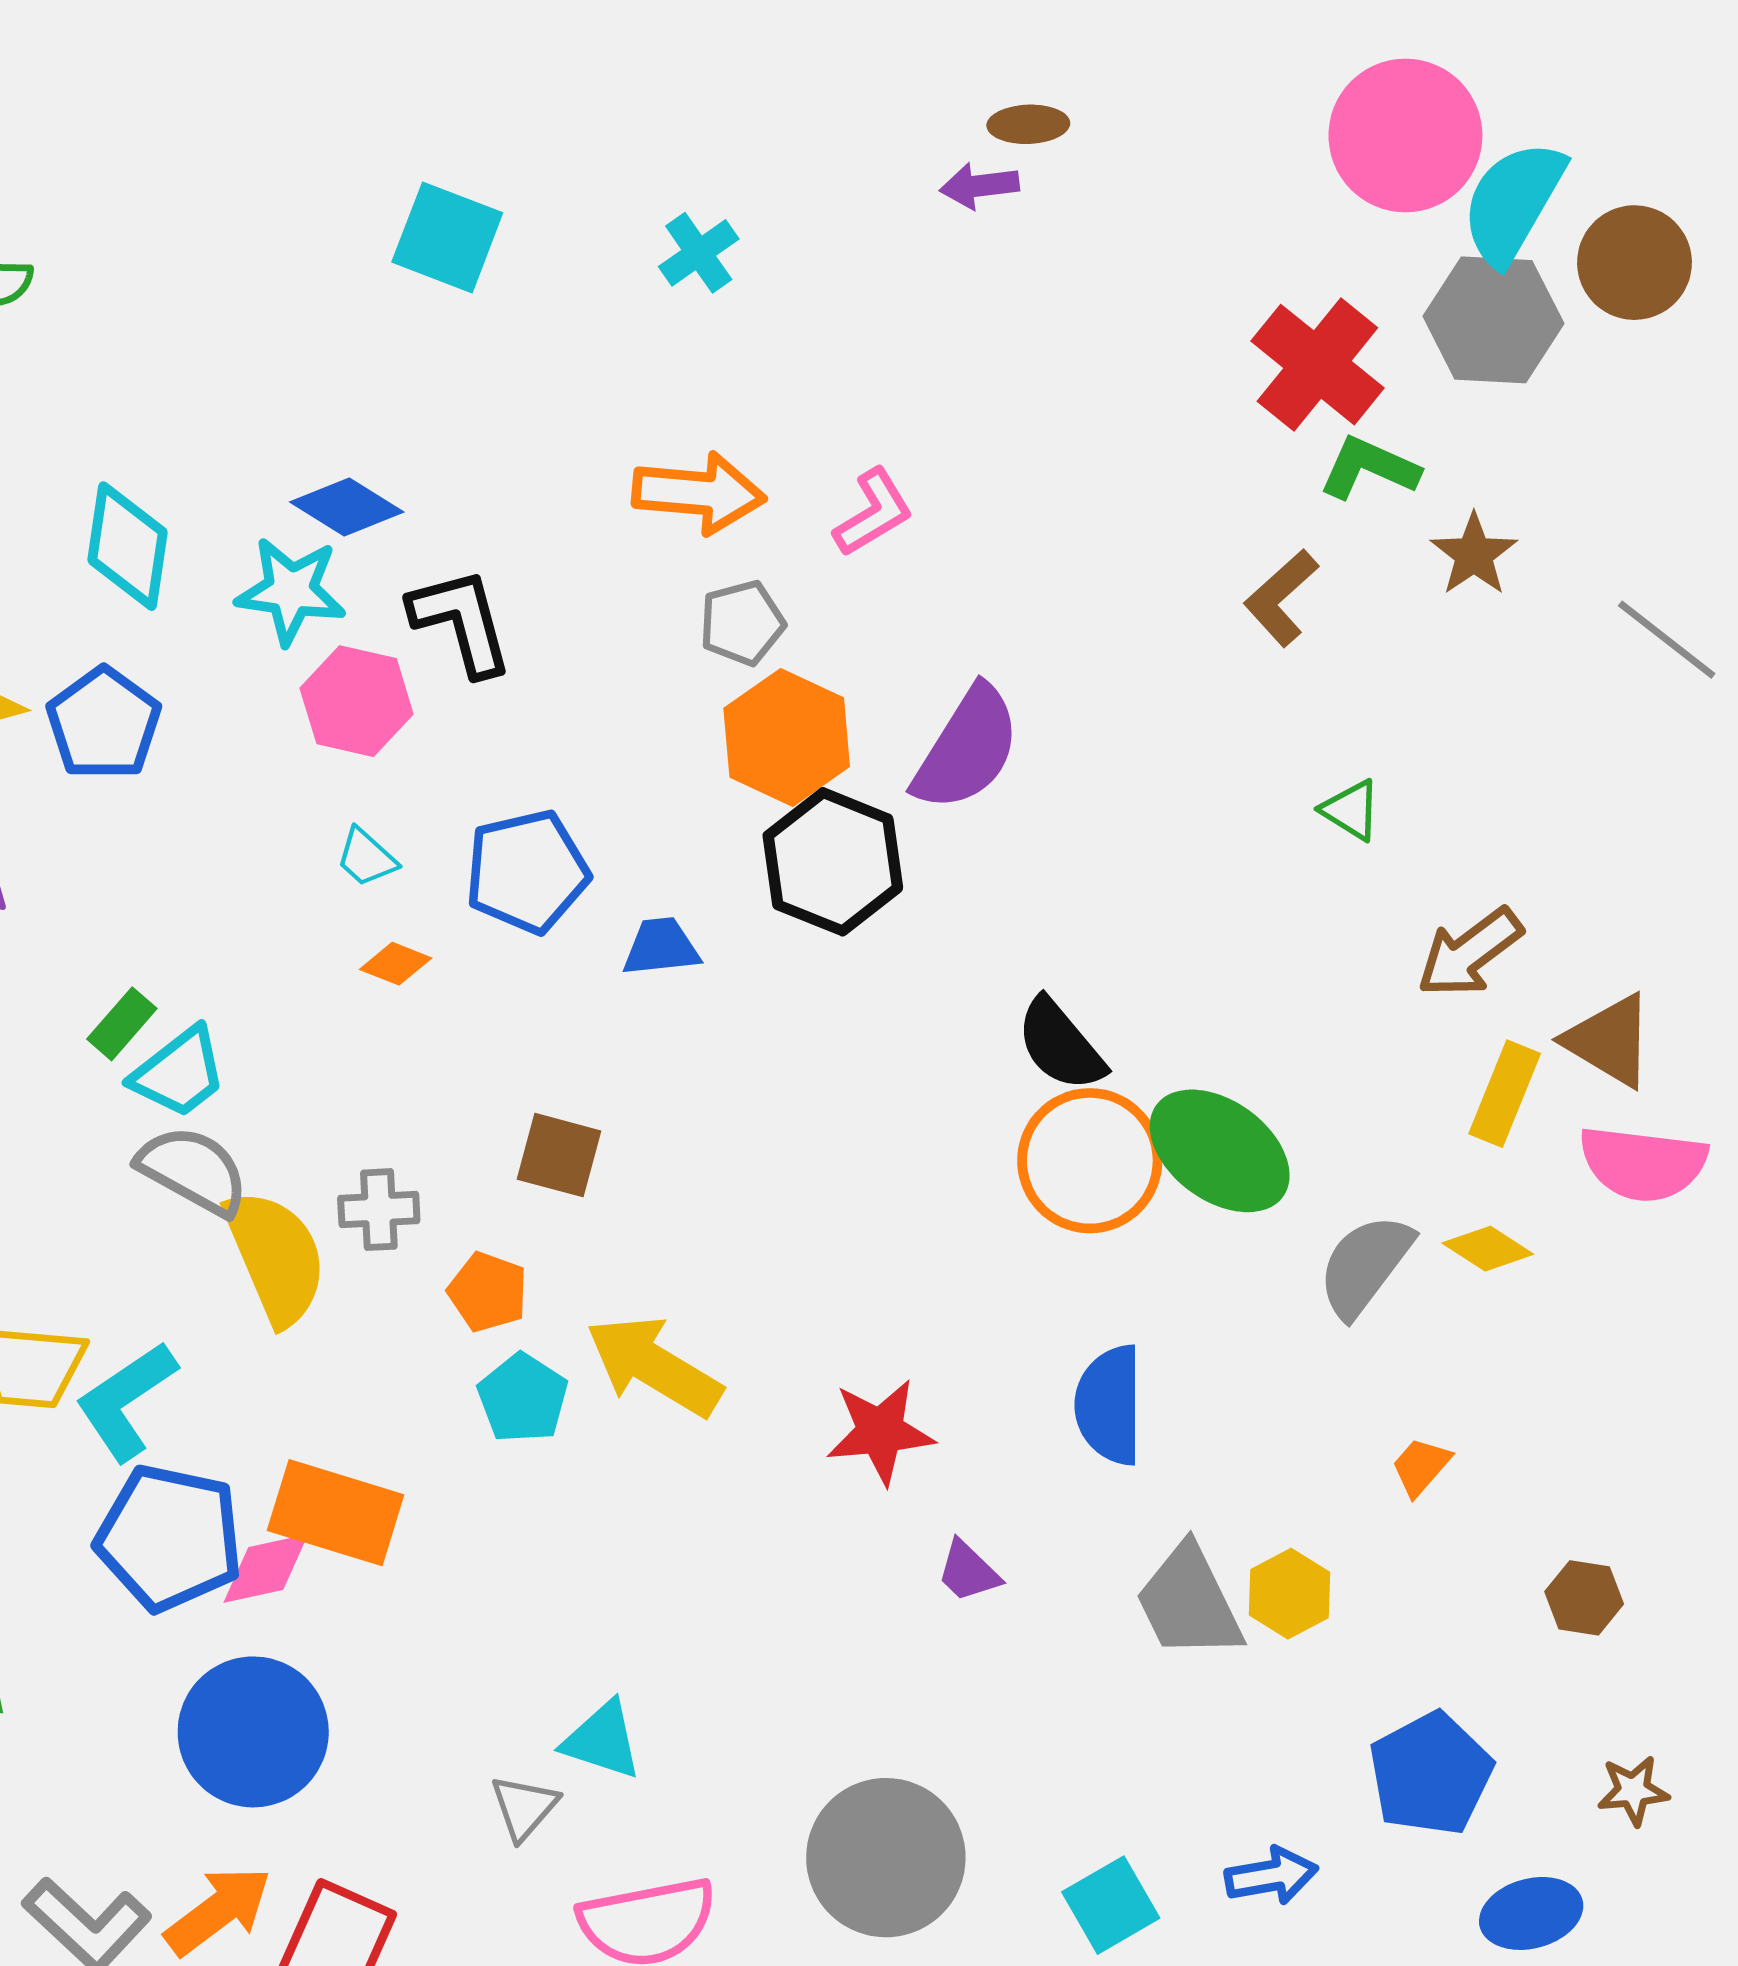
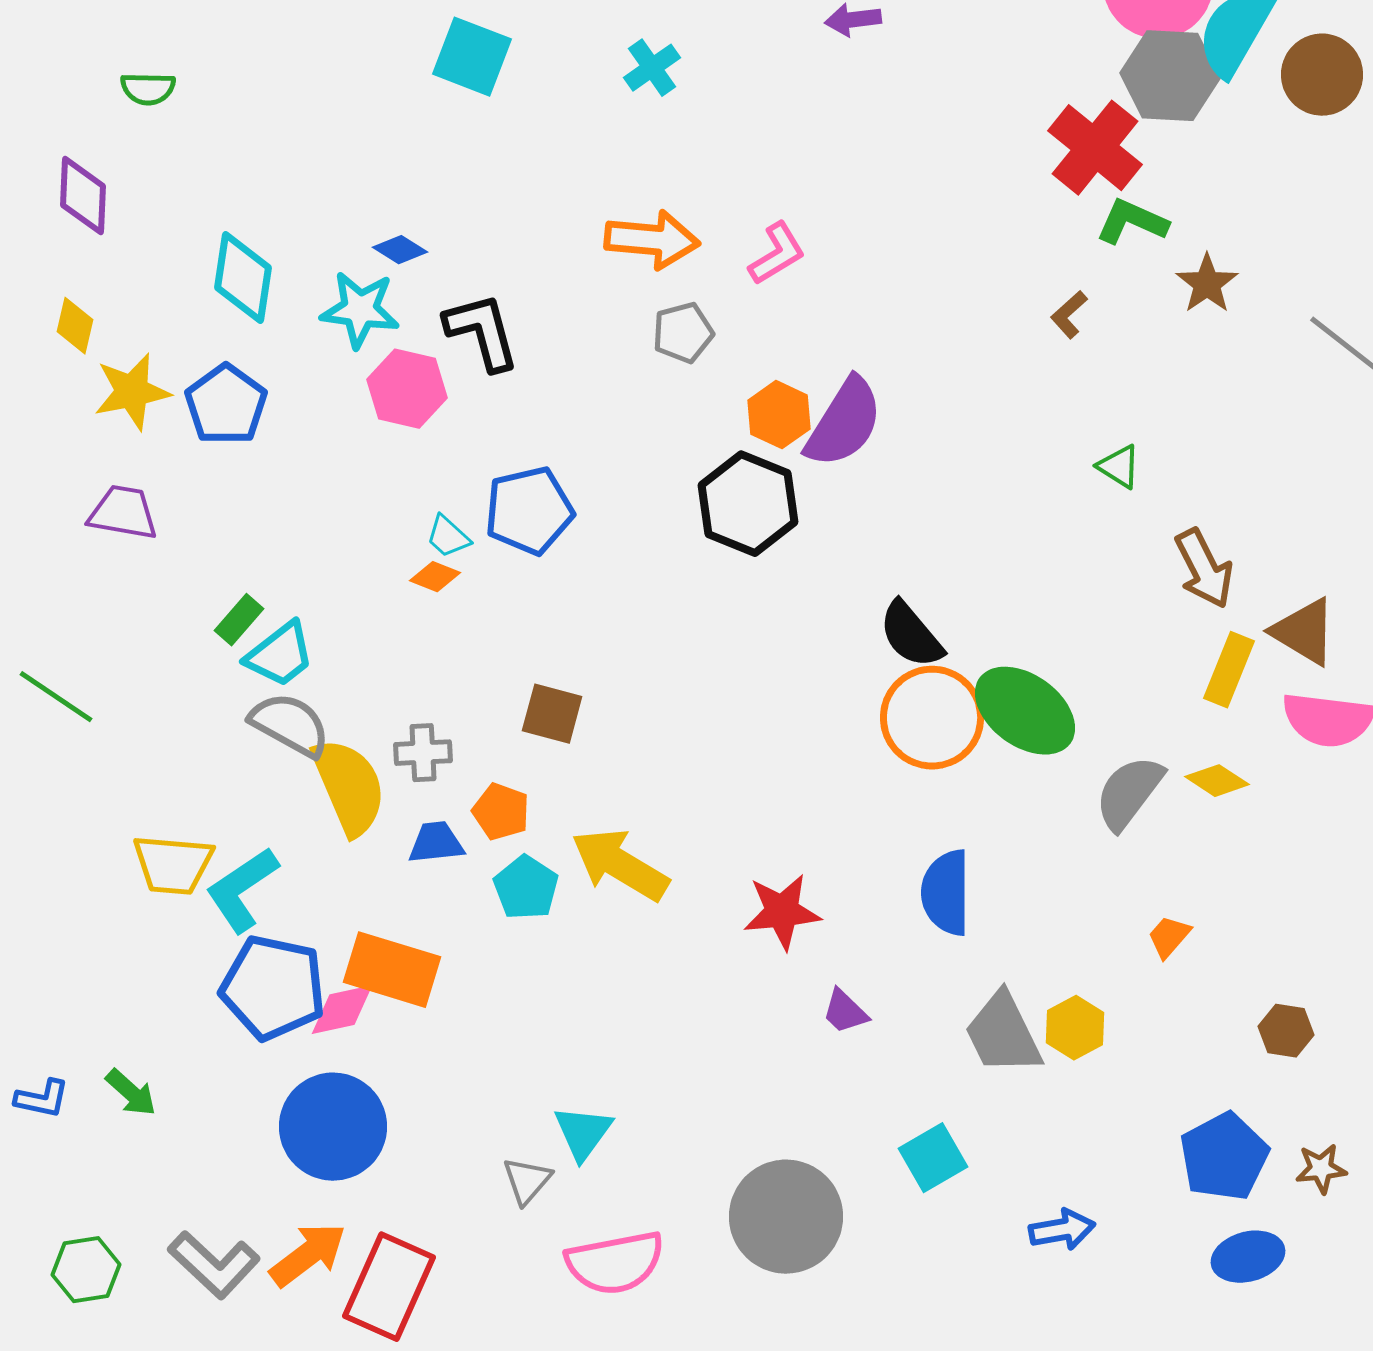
gray hexagon: (1493, 320) -> (1170, 76), moved
blue diamond: (347, 507) -> (400, 250), size x0.7
brown L-shape: (1281, 598) -> (1069, 315), size x0.7
orange hexagon: (787, 737) -> (779, 415), moved, size x0.7
cyan trapezoid: (366, 858) -> (448, 537), moved
blue trapezoid: (661, 947) -> (436, 843), moved
brown arrow: (1470, 953) -> (1204, 569), turned -80
cyan triangle: (602, 1740) -> (583, 1133), turned 48
blue pentagon: (1431, 1774) -> (1224, 1157), moved
cyan square: (1111, 1905) -> (933, 1158), moved

